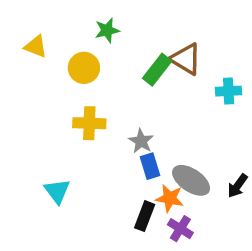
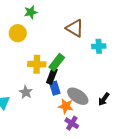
green rectangle: (157, 70) -> (57, 62), moved
yellow cross: (89, 123) -> (37, 64), moved
gray star: (141, 141) -> (26, 92), moved
black rectangle: (145, 216) -> (52, 76), moved

